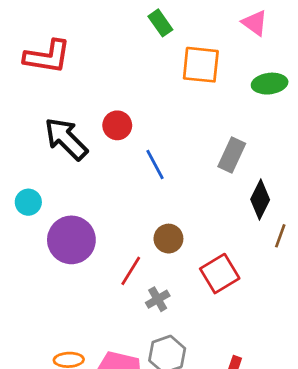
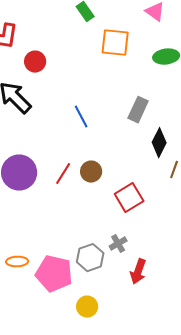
red circle: (117, 125) -> (35, 62), moved
red line: (131, 271) -> (63, 174), moved
gray cross: (158, 299) -> (118, 244), moved

